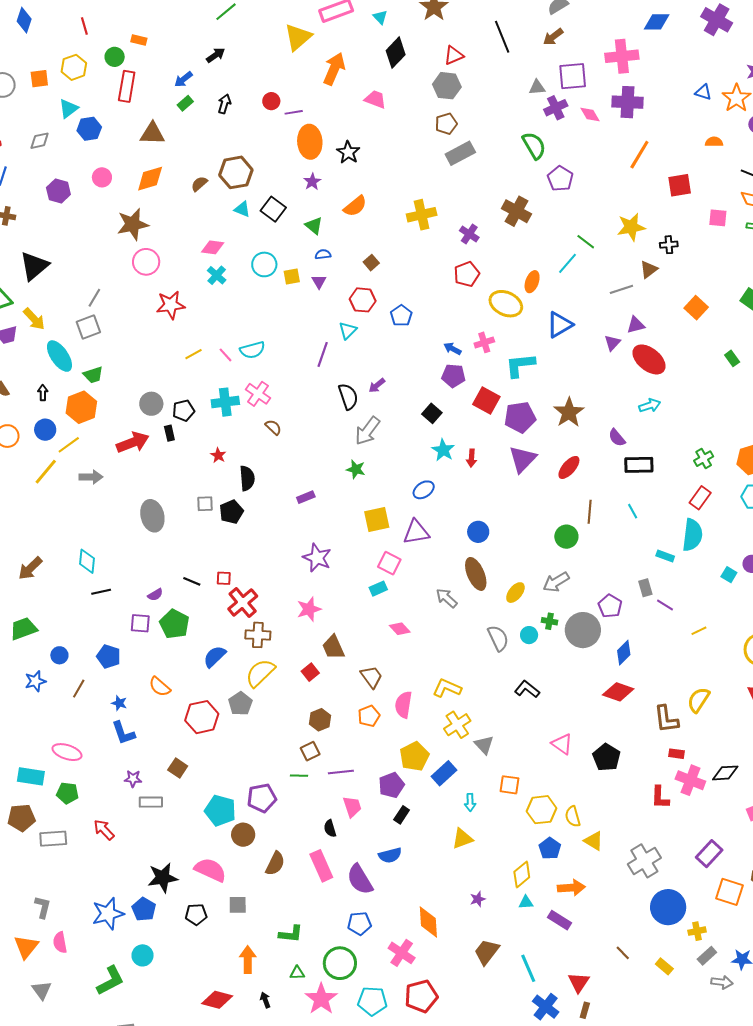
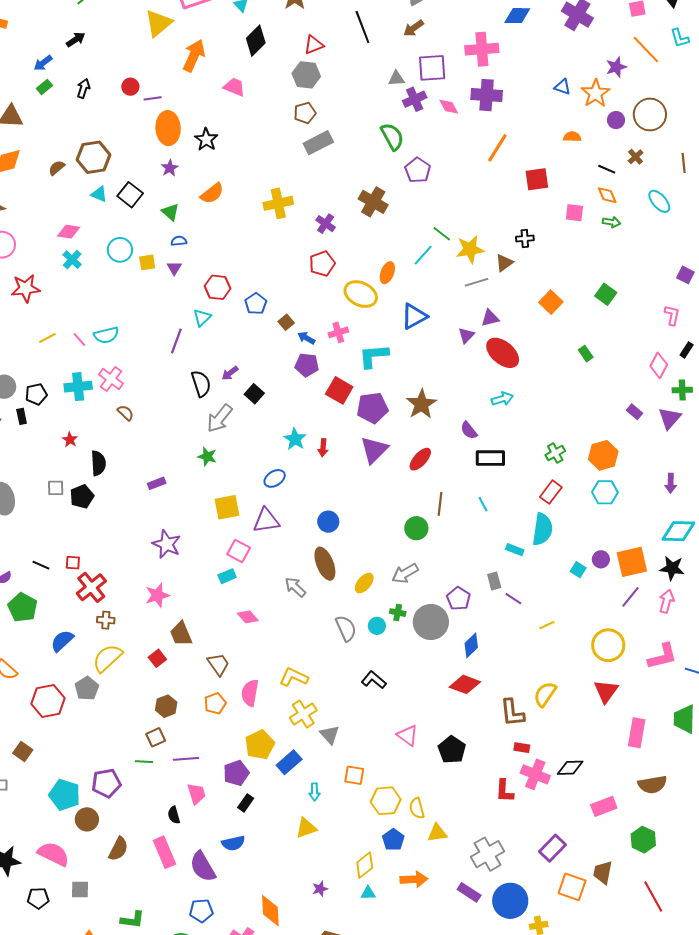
yellow star: (631, 227) -> (470, 249), moved
brown square: (371, 263) -> (286, 322), moved
black square: (432, 413) -> (254, 394), moved
brown cross: (258, 635) -> (106, 620), size x0.7
yellow triangle: (594, 841) -> (437, 833), turned -40
purple rectangle: (559, 920) -> (469, 892), moved

